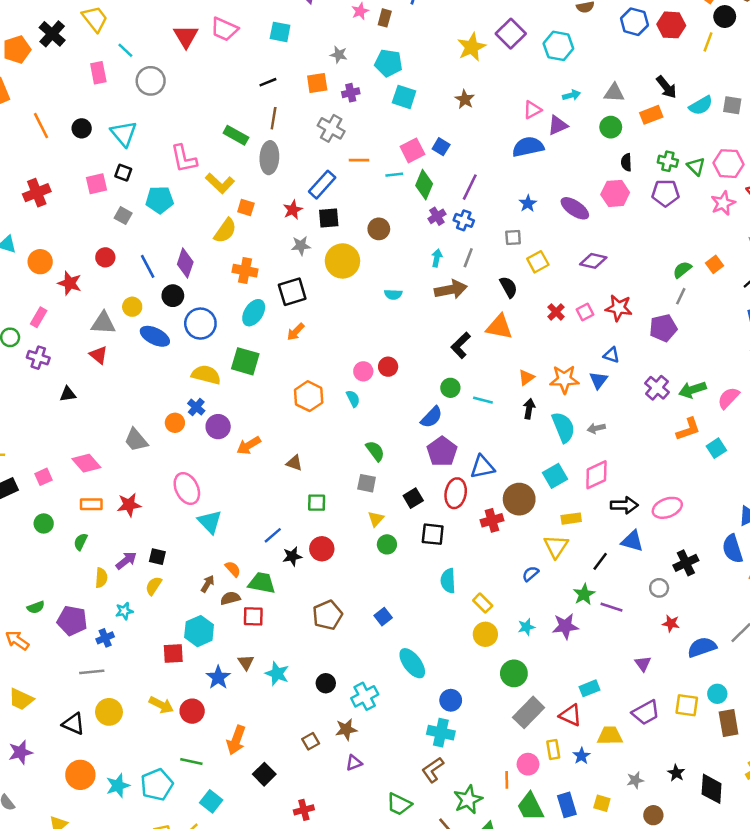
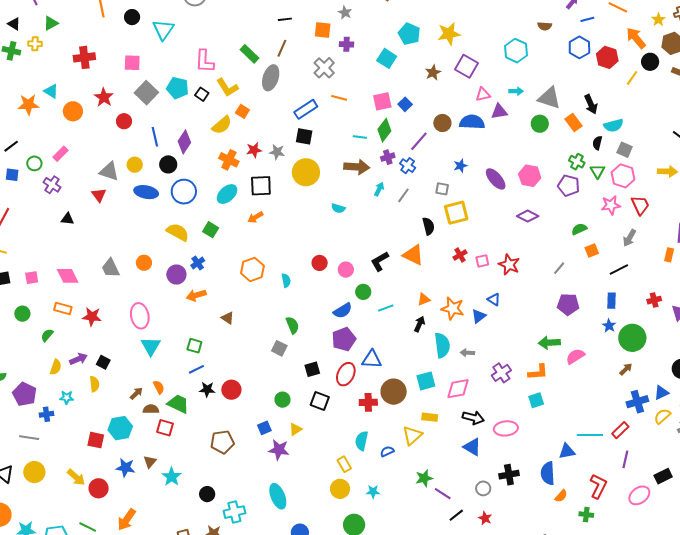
purple square: (511, 34) -> (467, 66), moved, turned -30
cyan pentagon: (389, 63) -> (409, 34), moved
gray triangle: (614, 93) -> (549, 98), size x1.4
gray square: (732, 105) -> (625, 150), moved
orange rectangle: (651, 115) -> (573, 123), turned 60
black semicircle: (626, 162) -> (597, 143), moved
black square: (123, 173) -> (202, 94), moved
cyan line: (394, 175) -> (360, 137), moved
red star: (293, 210) -> (254, 150), moved
gray square: (123, 216) -> (146, 93), size x1.6
brown circle: (379, 229) -> (442, 123), moved
purple diamond: (593, 261) -> (528, 216), moved
yellow square: (538, 262) -> (456, 213), size x1.4
green semicircle: (682, 270) -> (579, 229), moved
red star: (70, 283) -> (104, 97), moved
brown arrow: (451, 289) -> (357, 167), moved
purple pentagon: (663, 328) -> (568, 304), moved
blue ellipse: (155, 336) -> (146, 192), turned -30
green square: (245, 361) -> (211, 230), size x0.7
pink circle: (363, 371) -> (346, 270), moved
purple cross: (657, 388) -> (501, 373), moved
cyan line: (483, 400) -> (386, 308), turned -49
blue cross: (196, 407) -> (198, 263), moved
cyan square: (716, 448) -> (536, 400), moved
green square: (317, 503) -> (194, 346), moved
yellow triangle: (376, 519) -> (296, 429), moved
black line: (600, 561) -> (456, 515), moved
cyan semicircle: (448, 581) -> (362, 441), moved
yellow semicircle: (154, 586) -> (94, 384), turned 126
blue square: (383, 617) -> (264, 428), moved
purple star: (565, 626) -> (279, 450), moved
blue star: (218, 677) -> (125, 468), turned 30

